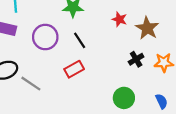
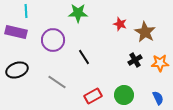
black line: (80, 40) -> (84, 57), moved
red rectangle: (74, 69) -> (93, 96), moved
gray line: (31, 84) -> (57, 82), moved

